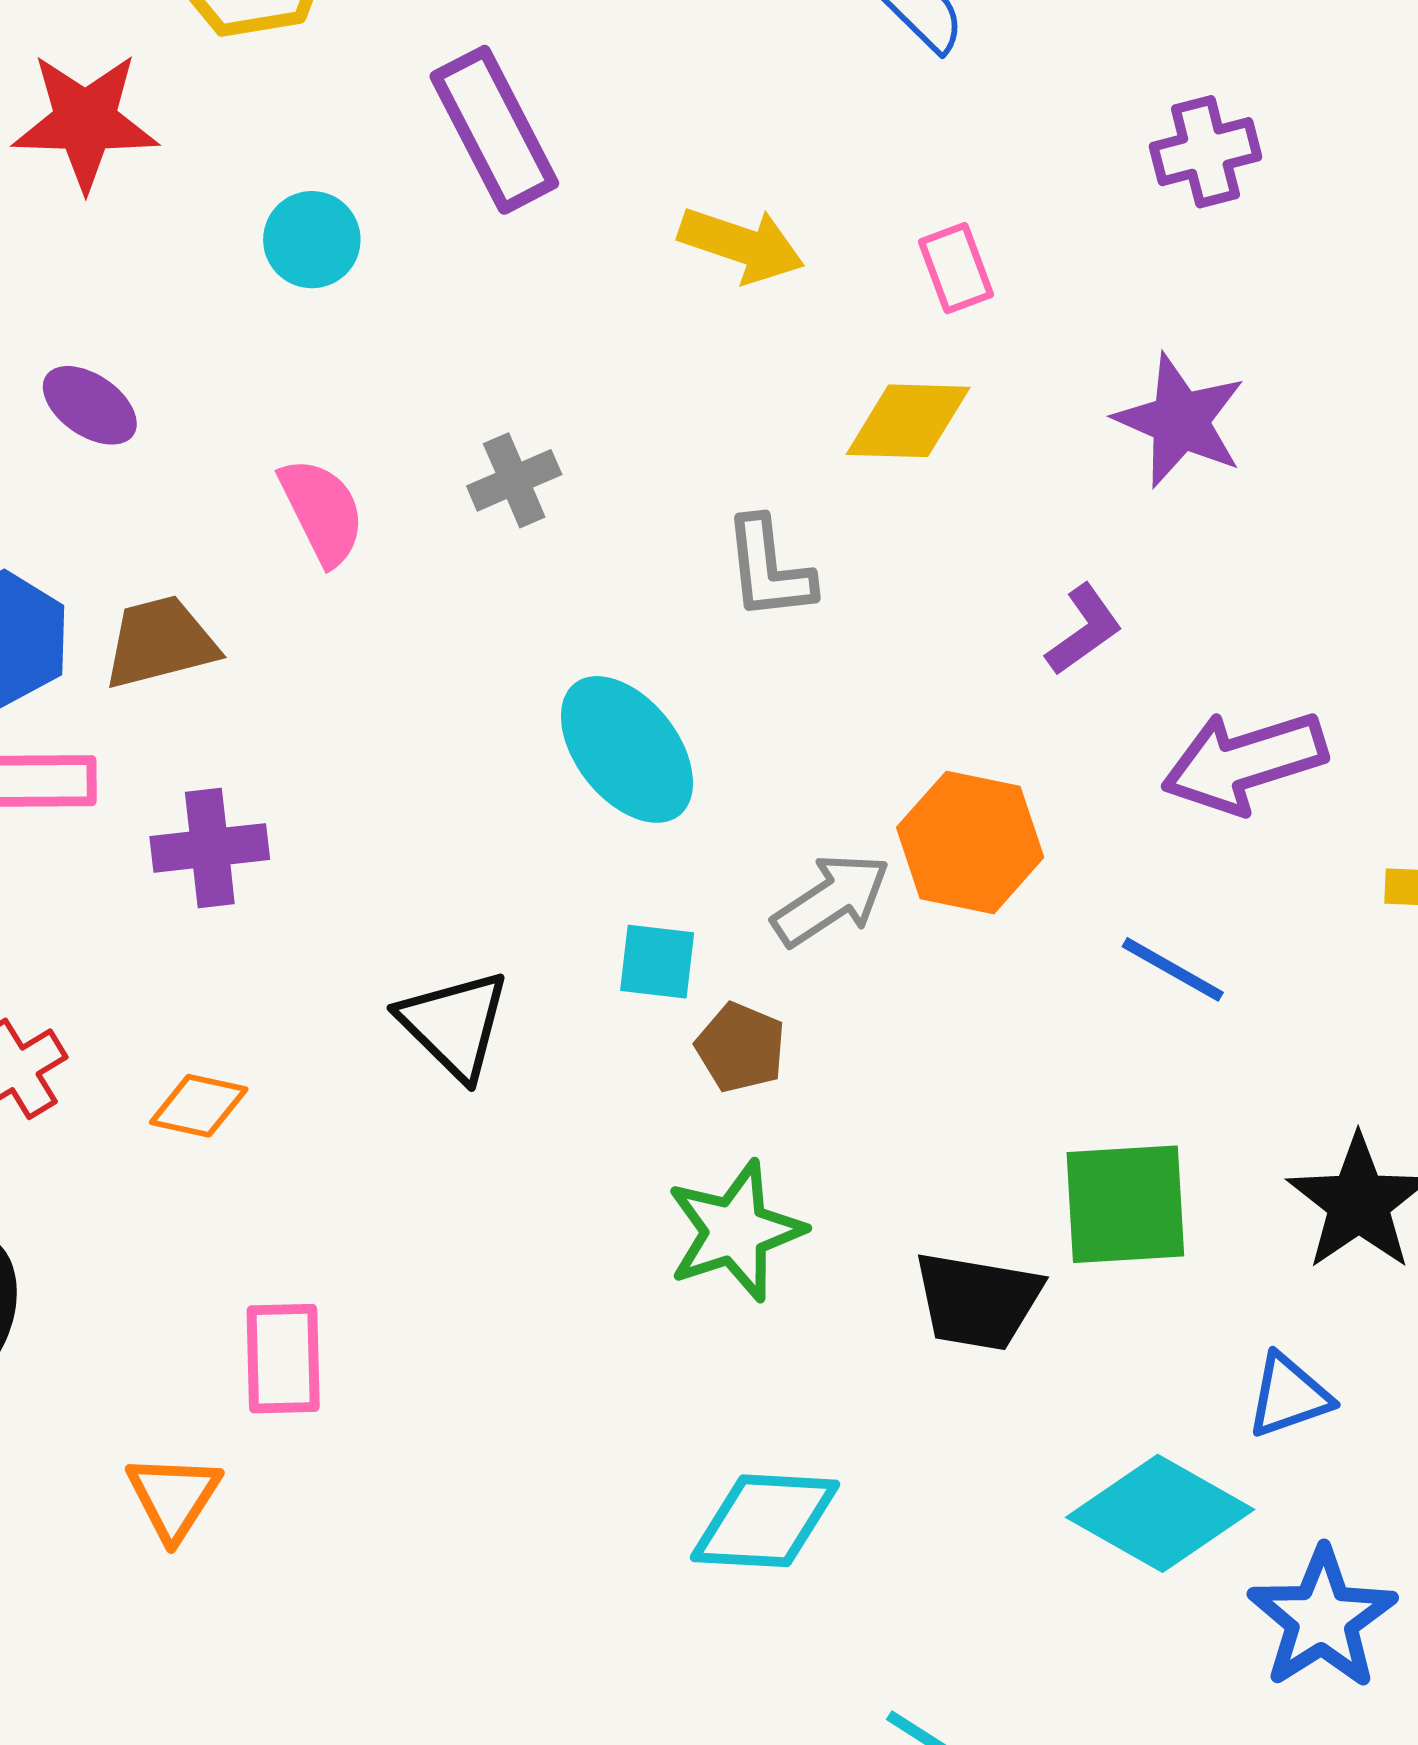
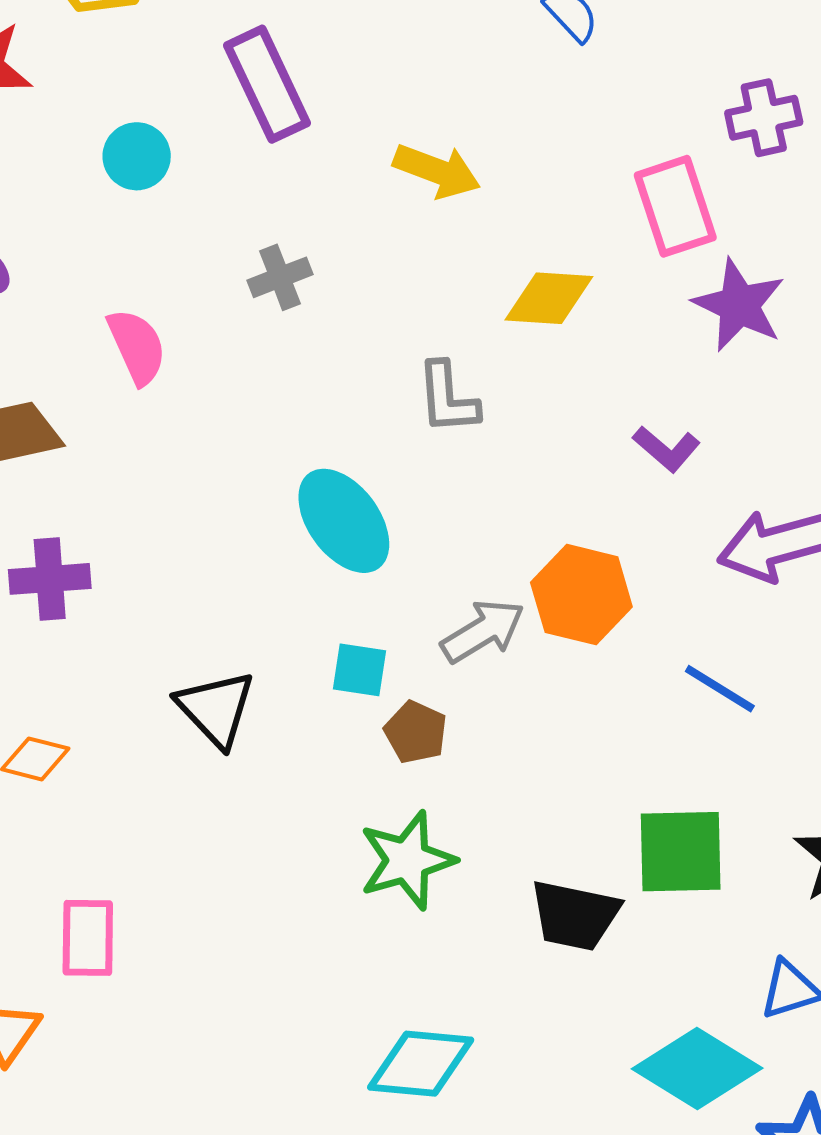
pink rectangle: (956, 268) -> (675, 206), moved, size x1.6
gray cross: (514, 480) -> (280, 277), moved
purple L-shape: (1084, 630) -> (666, 449), turned 74

